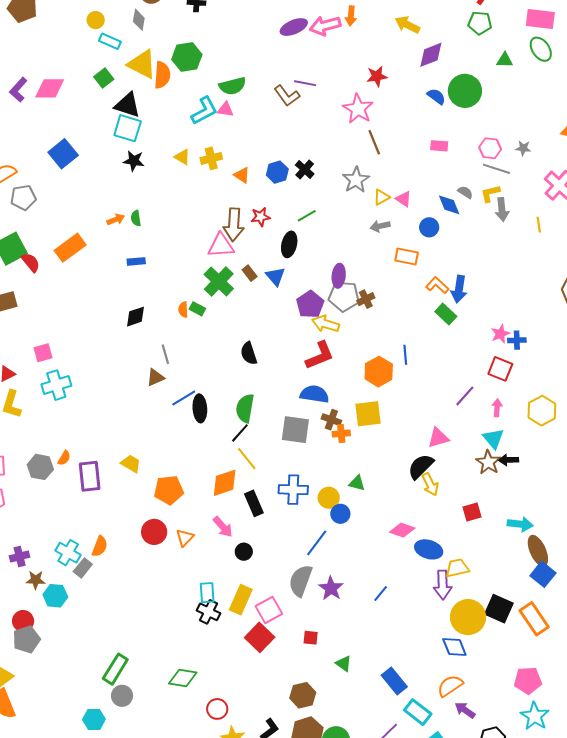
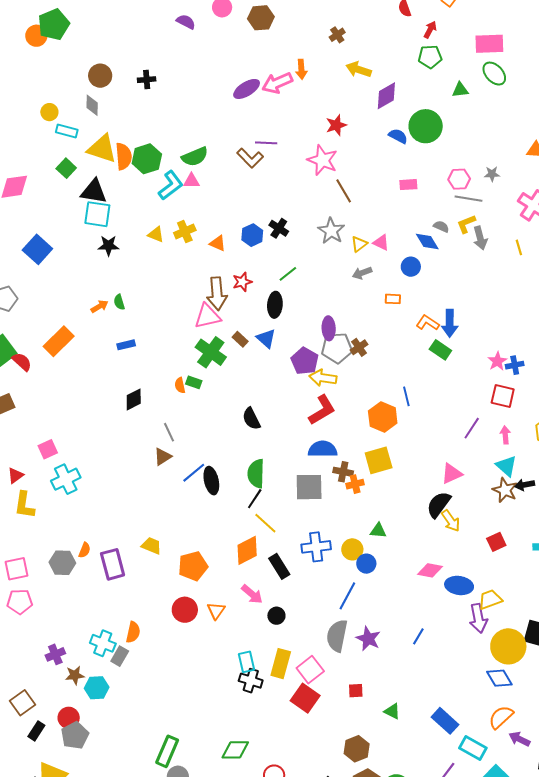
green hexagon: (187, 57) -> (147, 159), moved
orange rectangle: (407, 256) -> (393, 299), size x0.7

